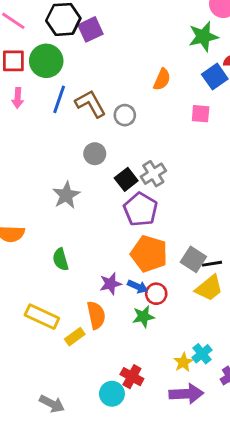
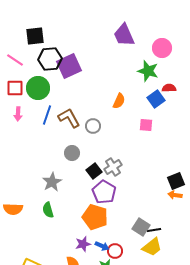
purple square: (90, 29) -> (69, 66), size x1.4
green star: (203, 37) -> (148, 71), turned 30
orange pentagon: (149, 254) -> (95, 217), moved
green semicircle: (60, 259) -> (48, 210), moved

